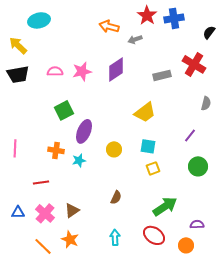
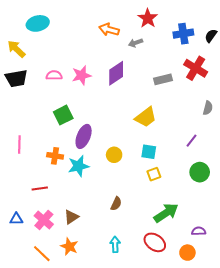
blue cross: (174, 18) -> (183, 34), moved
pink line: (15, 148) -> (19, 145), moved
cyan star: (79, 160) -> (78, 166), size x1.5

